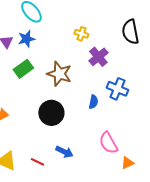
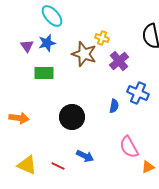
green rectangle: (23, 69) -> (44, 73), turned 36
brown star: (59, 74) -> (84, 54), moved

